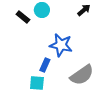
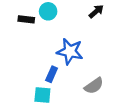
black rectangle: (23, 17) -> (26, 19), turned -32
gray semicircle: (82, 75) -> (94, 86), size x0.7

